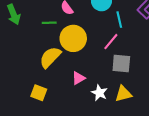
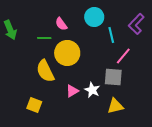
pink line: (111, 42) -> (123, 56), moved
yellow semicircle: (50, 57) -> (45, 71), turned -70
white star: (99, 93) -> (92, 90), moved

